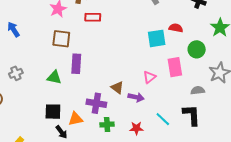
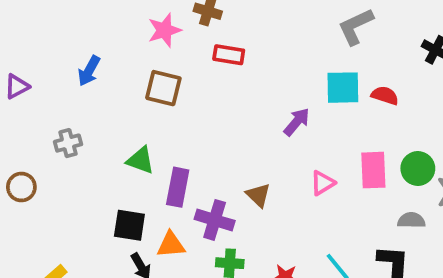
blue arrow: (13, 29) -> (89, 71), moved, turned -126
cyan square: (157, 38) -> (343, 88), moved
green circle: (197, 49) -> (418, 169), moved
purple rectangle: (76, 64) -> (178, 187), moved
purple arrow: (136, 97) -> (297, 122), moved, turned -70

